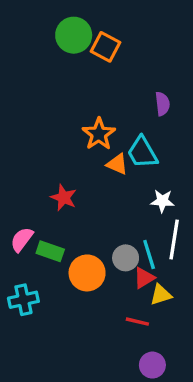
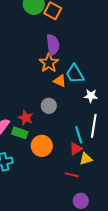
purple semicircle: (162, 104) -> (53, 45), moved, size x1.5
red star: (64, 198) -> (26, 118), moved
white star: (162, 201) -> (91, 96), moved
gray circle: (126, 258) -> (49, 106), moved

